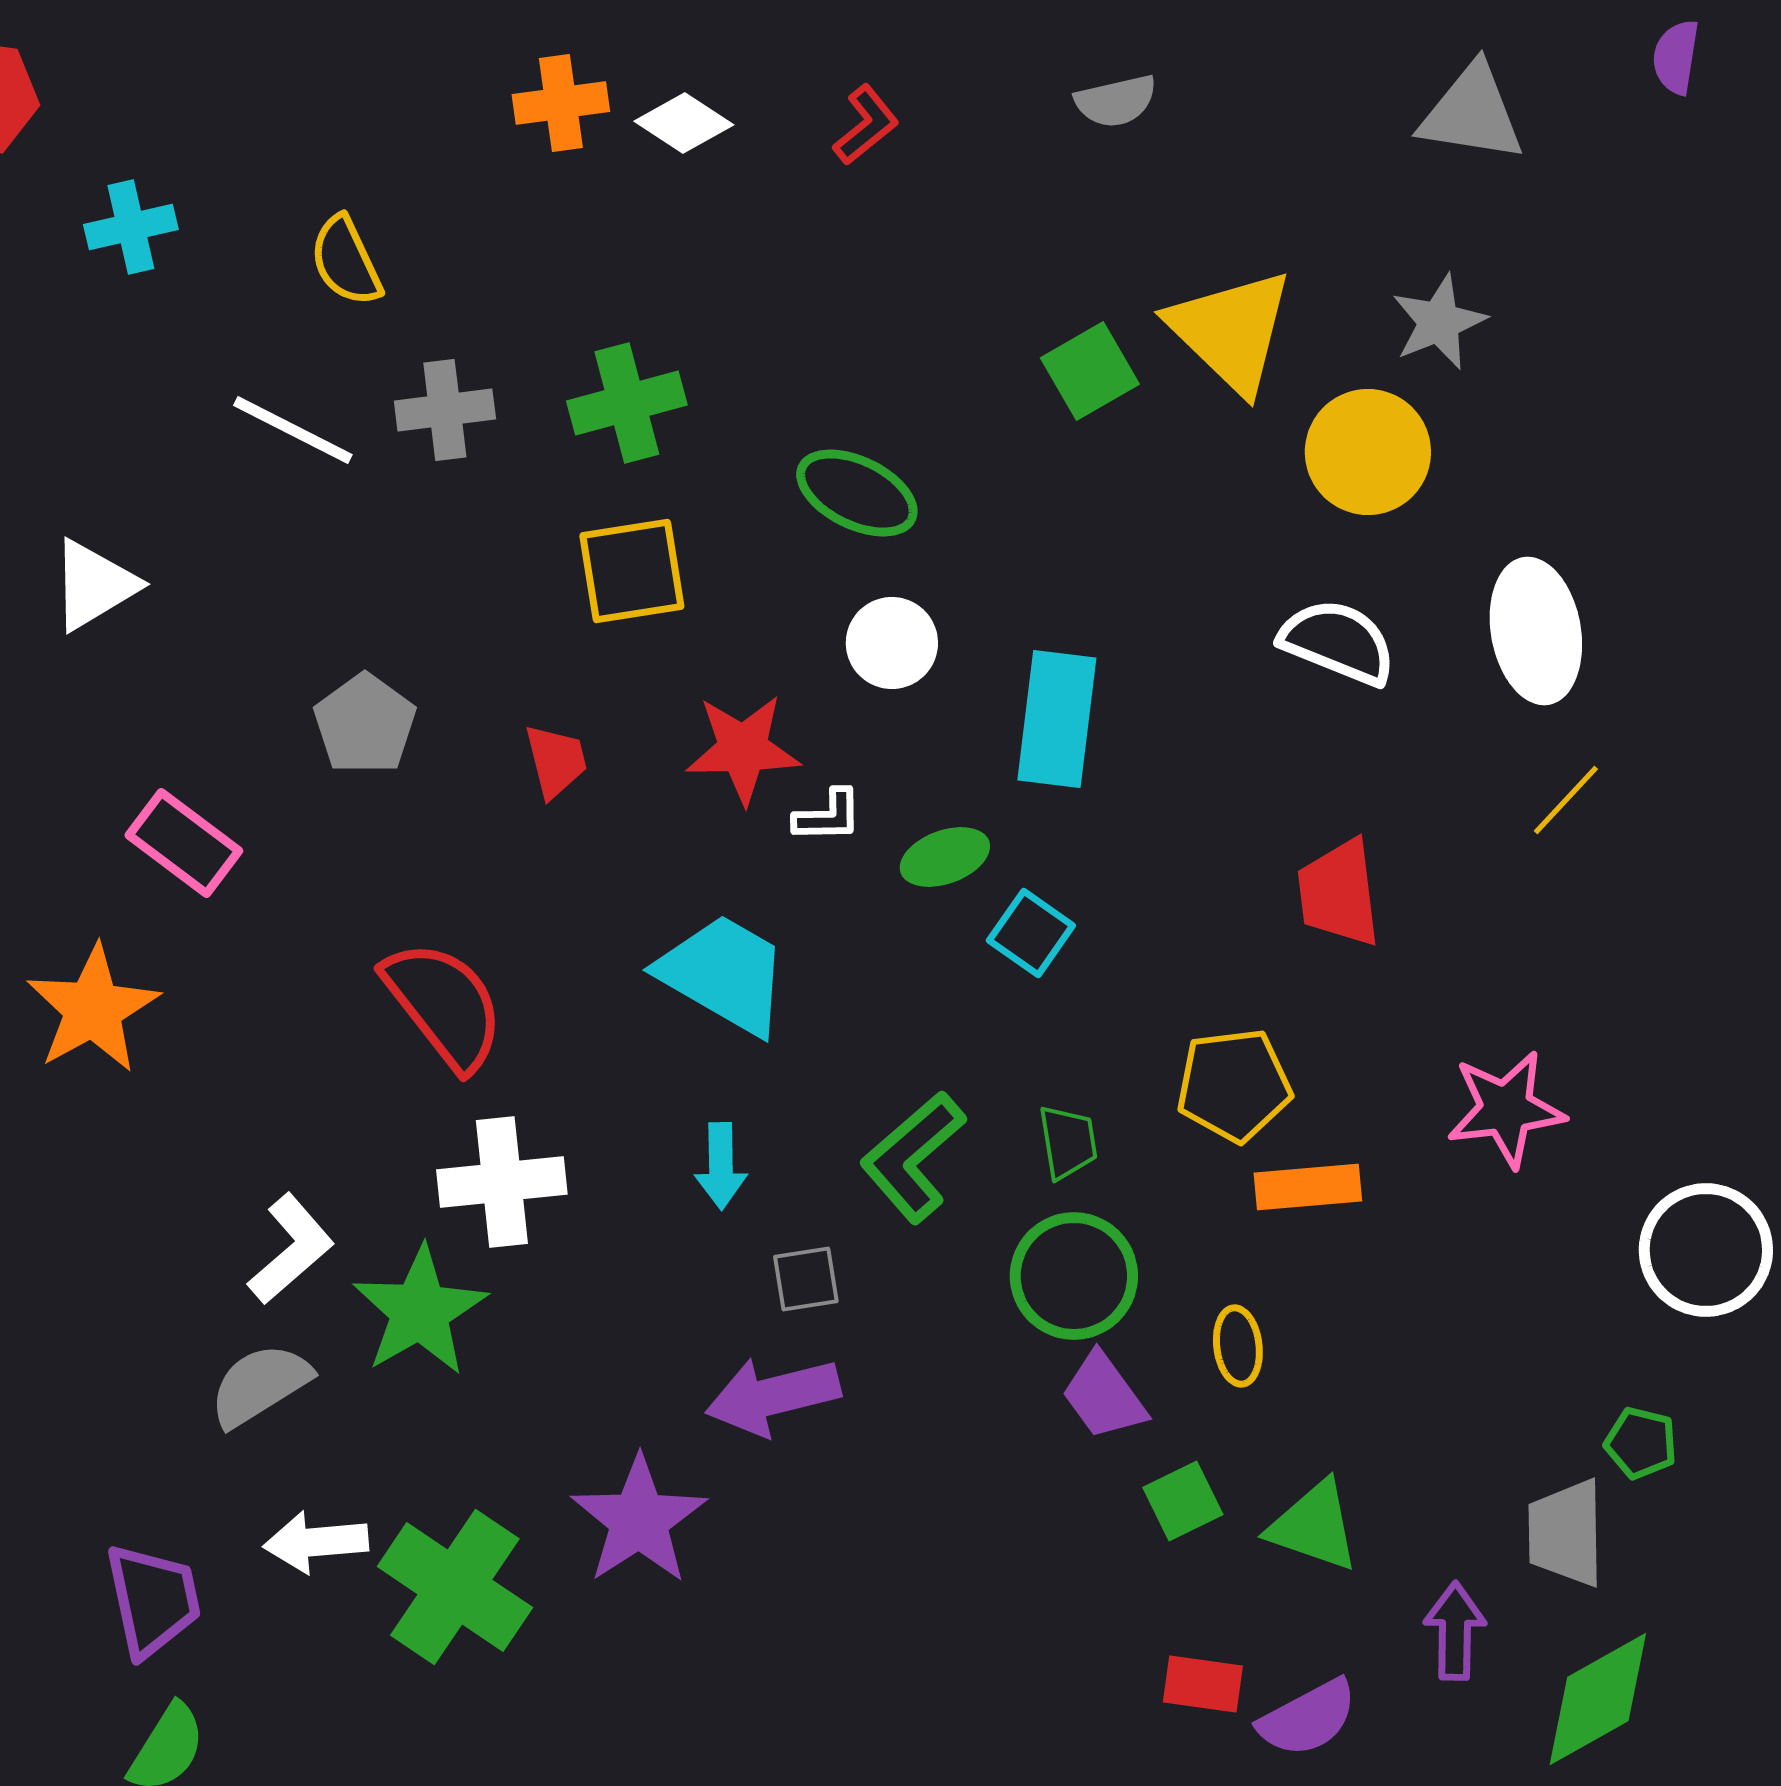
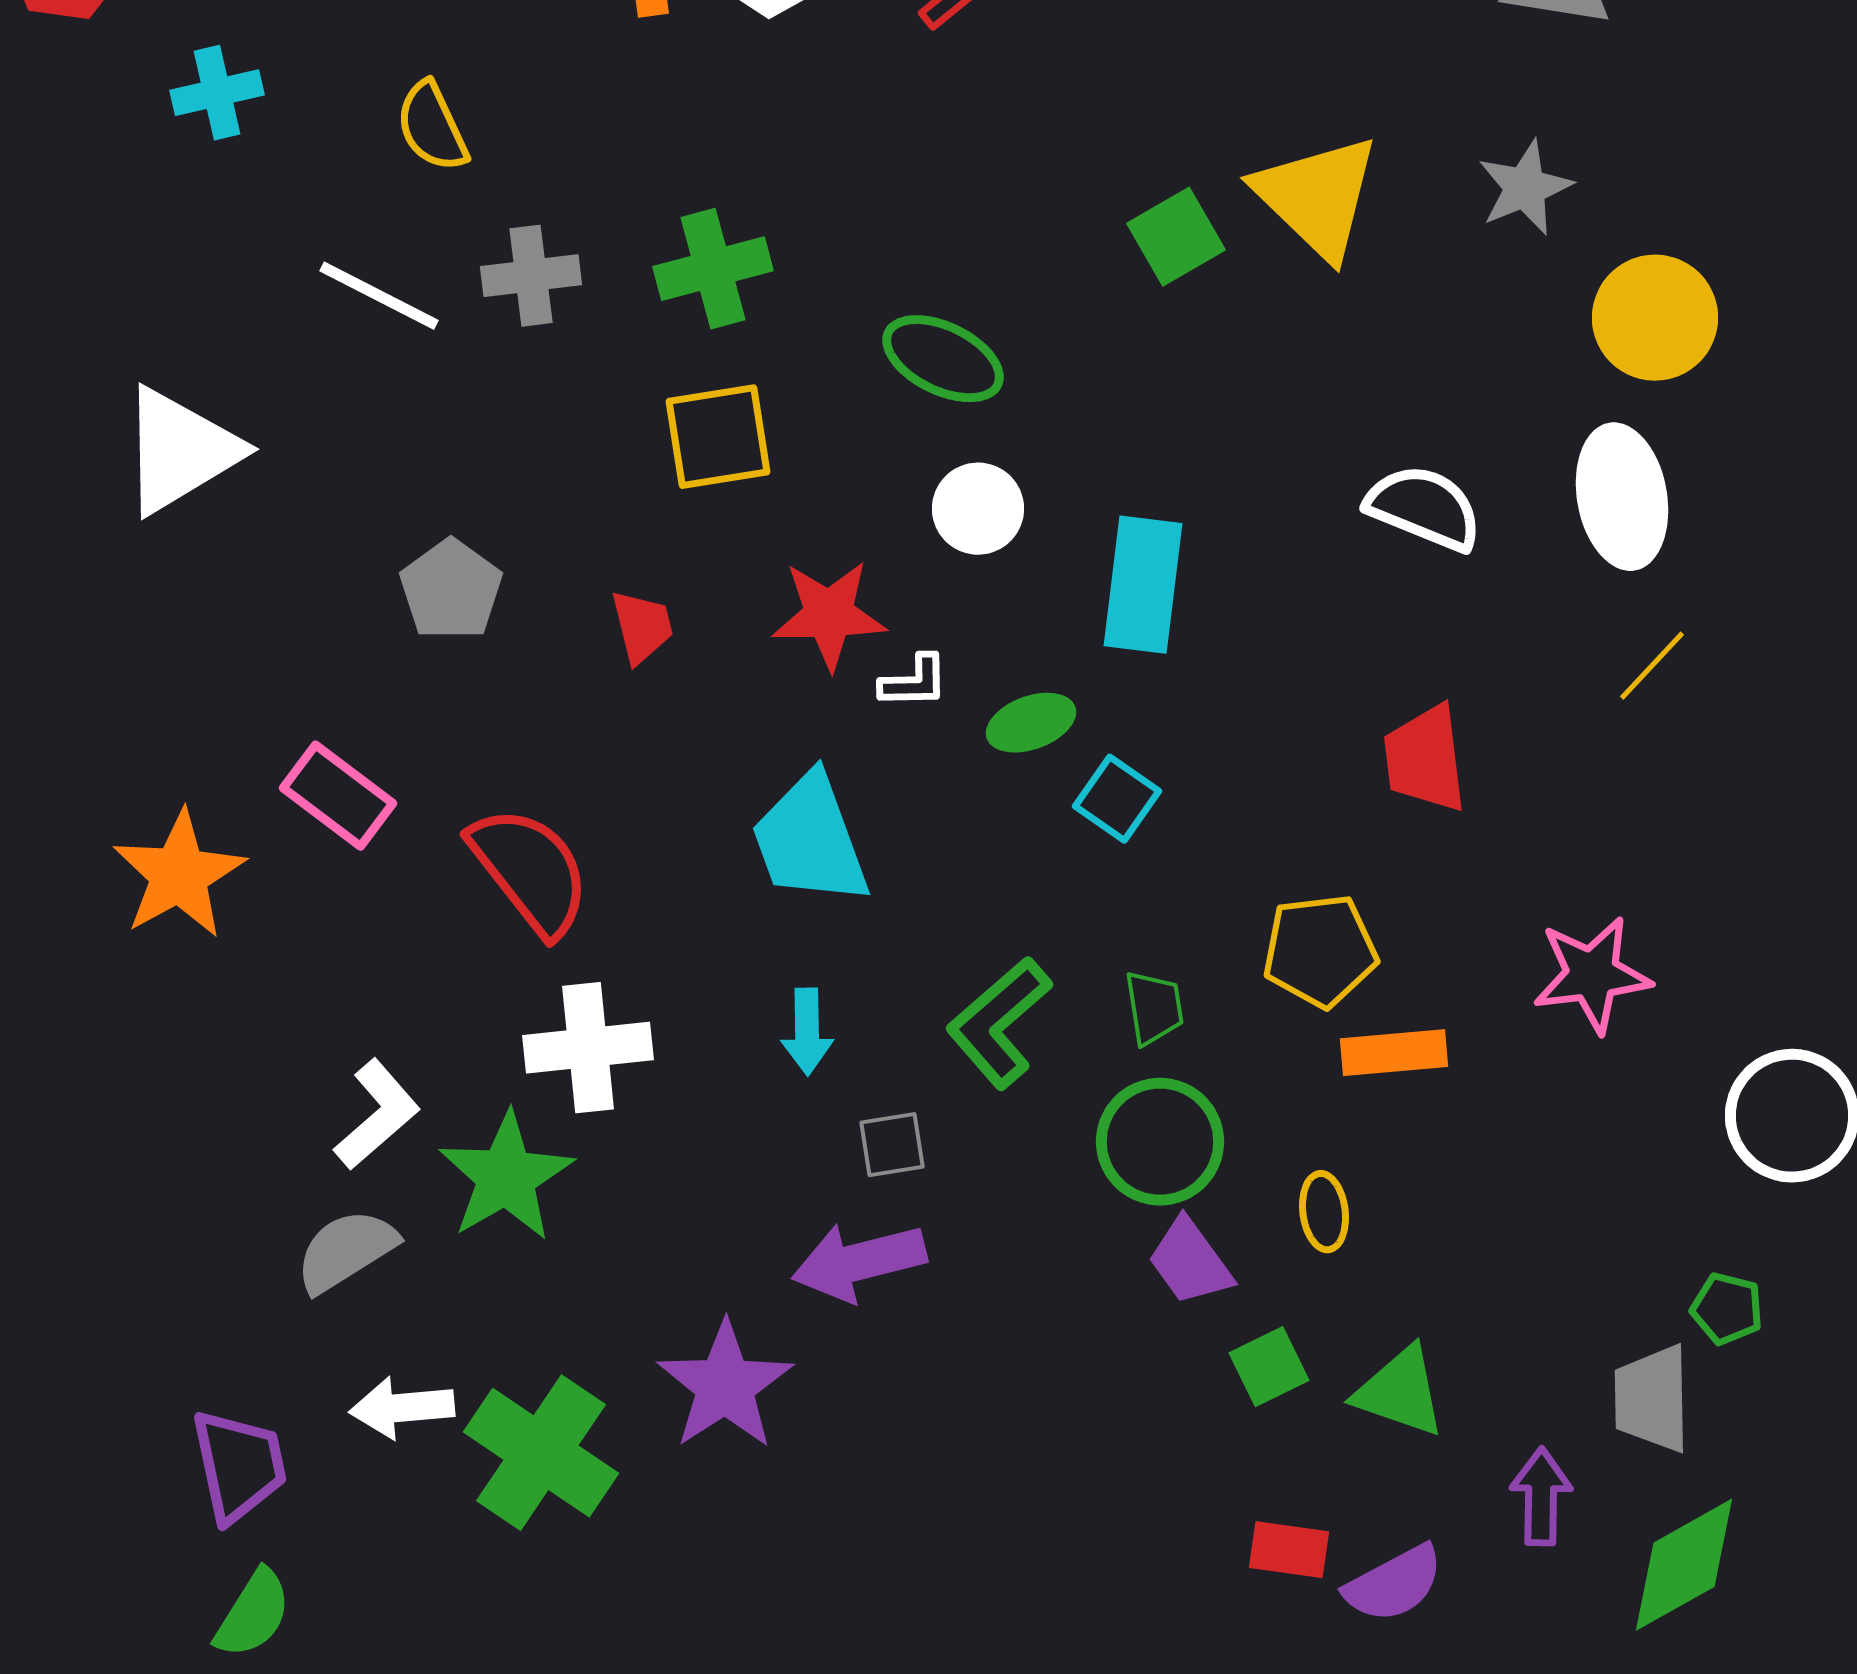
yellow circle: (1368, 452) -> (1655, 318), moved
white triangle: (94, 585) -> (180, 451), size x1.4
pink rectangle: (184, 843) -> (338, 796), moved
cyan trapezoid: (724, 974) -> (810, 840), turned -140

